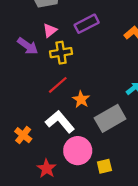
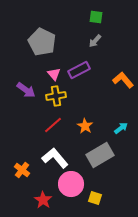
pink triangle: (50, 30) -> (54, 74), moved, turned -32
orange star: (81, 99) -> (85, 126), moved
yellow square: (104, 166) -> (95, 198), turned 32

